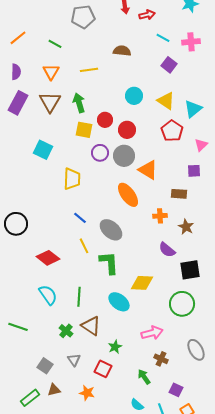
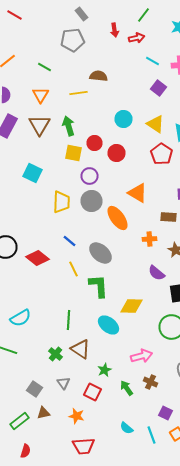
brown semicircle: (122, 51) -> (98, 76), moved
gray circle: (124, 156) -> (92, 201), moved
red diamond: (48, 258) -> (38, 258), moved
cyan semicircle: (48, 295) -> (20, 318), moved, turned 95
green arrow: (144, 377) -> (126, 388), moved

